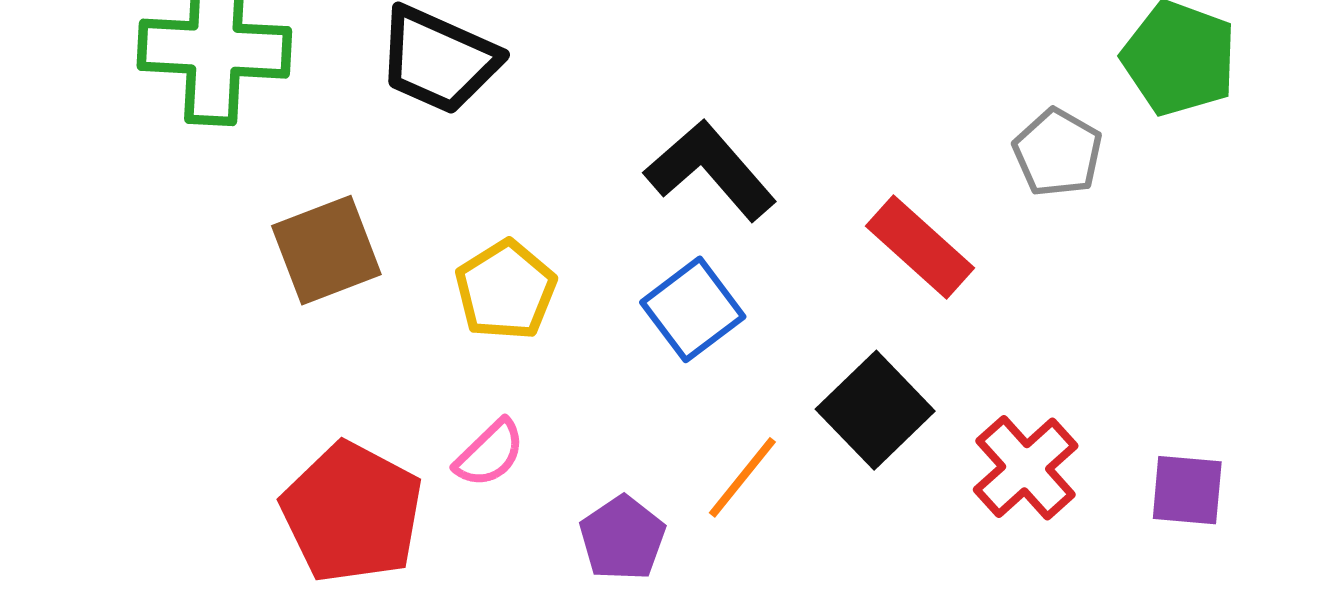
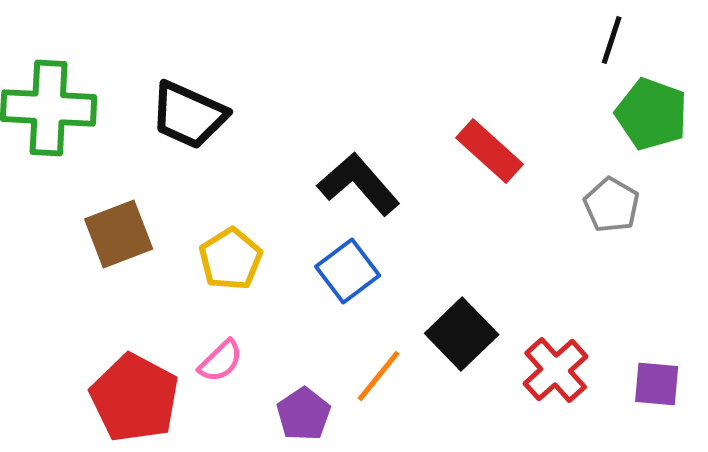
gray pentagon: (1058, 153) -> (612, 205), moved
red rectangle: (920, 247) -> (490, 151), moved

